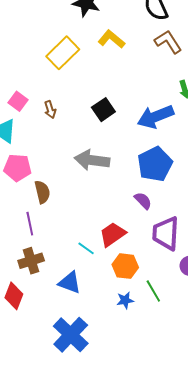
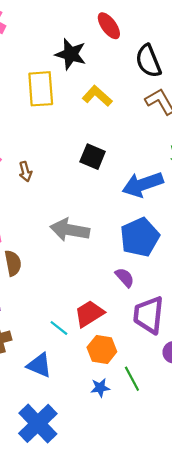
yellow rectangle: (63, 53) -> (41, 89), moved, turned -52
black square: (103, 110) -> (93, 157), moved, turned -35

